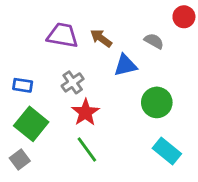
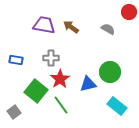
blue triangle: (125, 65) -> (88, 84), moved
gray cross: (73, 82) -> (51, 58), turned 35
green square: (31, 124) -> (36, 91), moved

